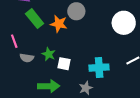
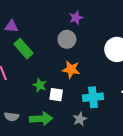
orange star: (59, 24) -> (71, 69), moved
gray semicircle: (27, 58) -> (12, 117), moved

